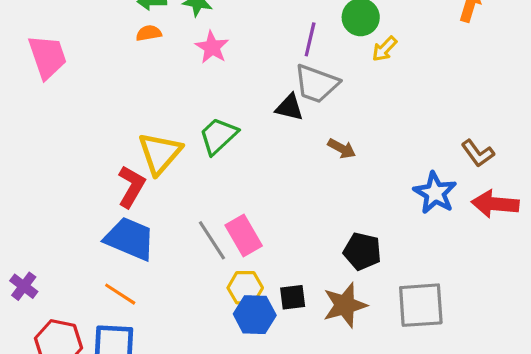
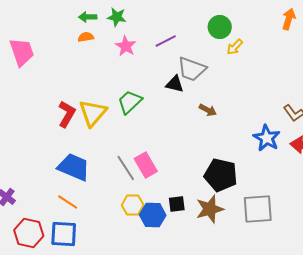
purple line: (310, 39) -> (166, 41), moved, turned 50
red L-shape: (131, 187) -> (67, 114), moved
black pentagon: (362, 251) -> (221, 175), size x1.4
yellow hexagon: (245, 288) -> (133, 205), moved

